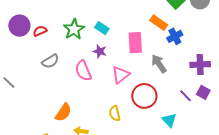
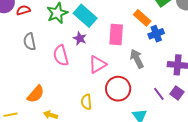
cyan rectangle: (102, 28) -> (85, 16), size x1.6
gray semicircle: (50, 61) -> (30, 42), turned 102

